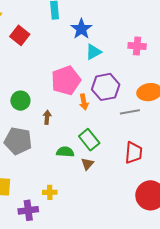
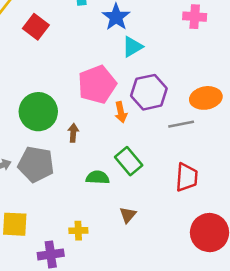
pink cross: (137, 46) -> (195, 17), moved
green circle: (20, 101) -> (38, 112), size x1.5
brown triangle: (87, 164) -> (128, 215), moved

